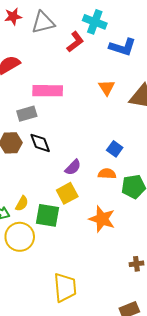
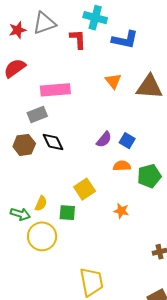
red star: (13, 16) -> (18, 30), moved
red L-shape: (75, 42) -> (78, 39), turned -50
purple semicircle: (73, 167) -> (104, 139), moved
green square: (47, 215) -> (67, 213), size x0.7
orange star: (102, 219) -> (121, 211), size x0.6

